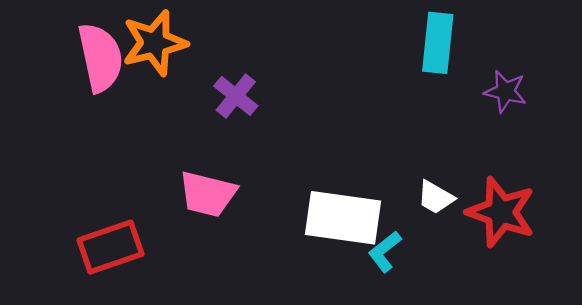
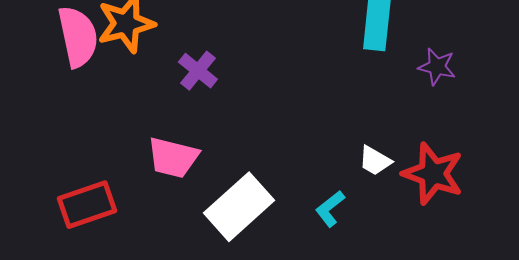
white rectangle: (343, 218) -> (239, 207), moved, turned -50

